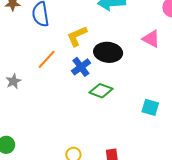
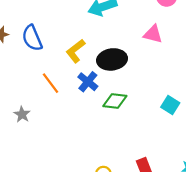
orange line: (47, 59) -> (50, 83), turned -65
cyan square: (150, 107) -> (170, 105), turned 30

